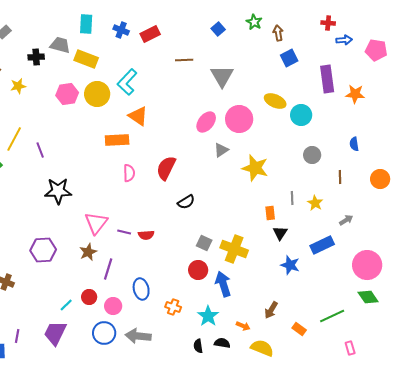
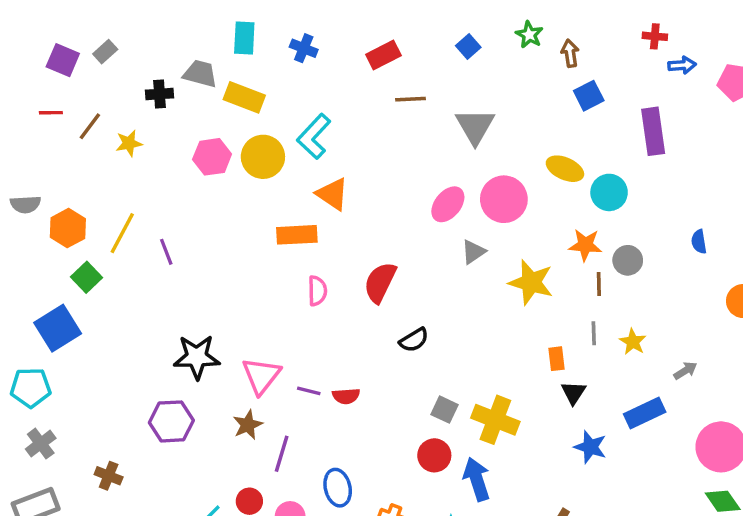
red rectangle: (150, 34) -> (383, 55), moved
orange star: (355, 94) -> (585, 245), moved
brown line: (340, 177) -> (599, 284), moved
black star: (58, 191) -> (197, 357), moved

